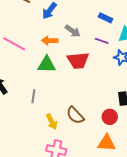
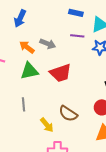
gray arrow: (73, 31) -> (48, 44), moved
orange arrow: (50, 41) -> (27, 47), turned 49
red trapezoid: (78, 61) -> (61, 73), moved

